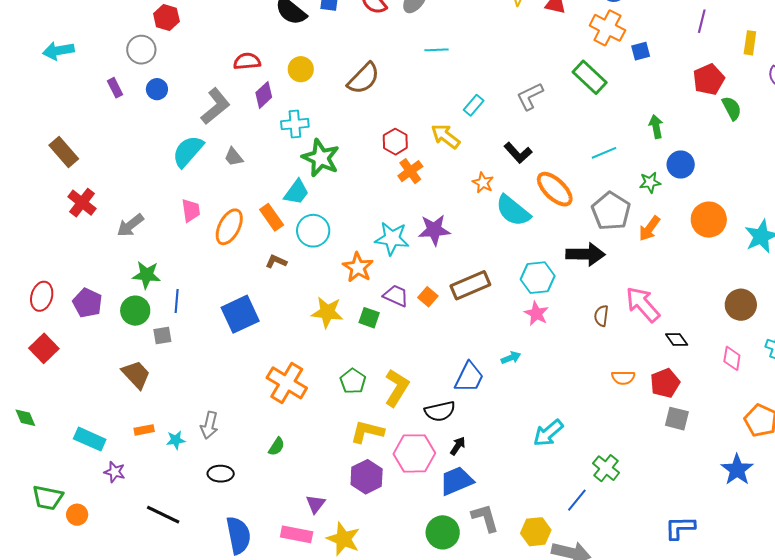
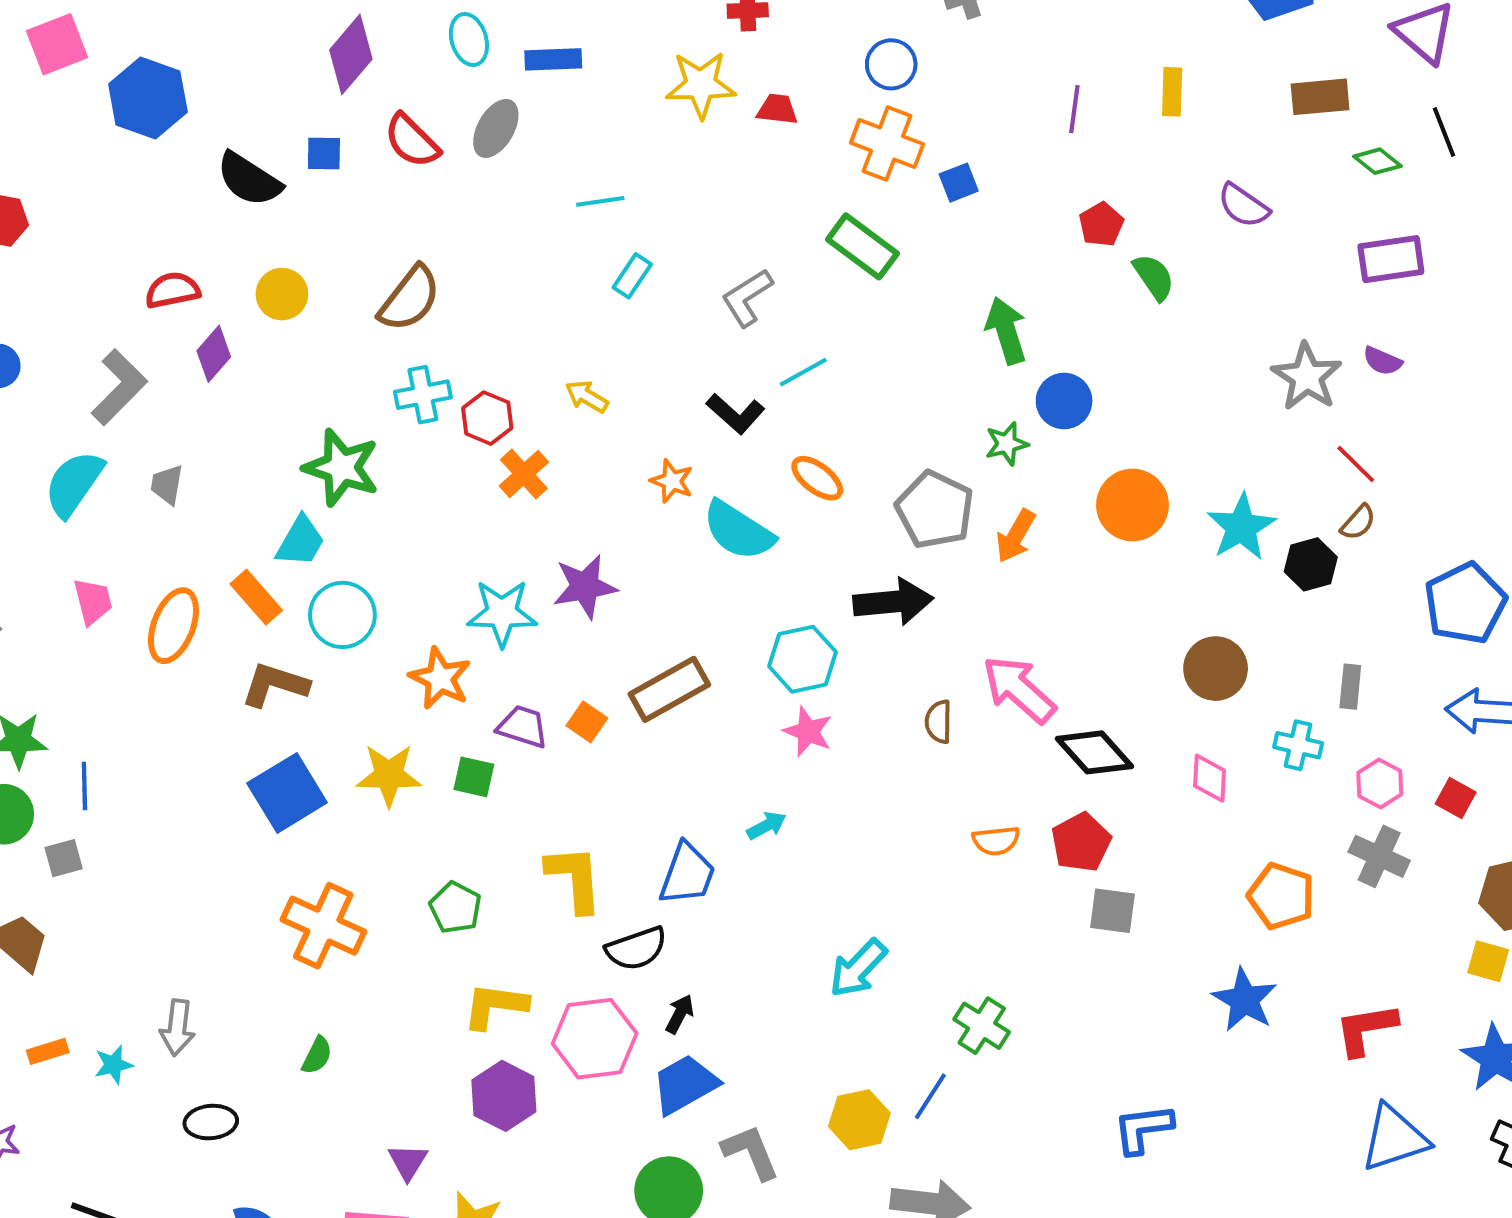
yellow rectangle: (750, 43) -> (1172, 92), moved
cyan line: (437, 50) -> (600, 201), moved
red pentagon: (709, 79) -> (1101, 224), size x0.7
cyan rectangle: (474, 105) -> (632, 276), moved
cyan cross: (295, 124) -> (423, 395), moved
green arrow: (656, 127) -> (1006, 331), size x1.4
yellow arrow: (446, 136) -> (587, 396), size x0.7
cyan line: (604, 153) -> (803, 372), moved
gray trapezoid: (234, 157) -> (167, 485), turned 55
orange ellipse: (555, 189) -> (817, 478), size x0.7
brown L-shape: (276, 261) -> (275, 685), size x1.6
blue square: (240, 314) -> (287, 793), moved
black diamond: (677, 339) -> (1095, 752), size x1.6
yellow L-shape: (397, 388) -> (574, 878), moved, turned -30
yellow hexagon: (536, 532) -> (859, 1120), moved

